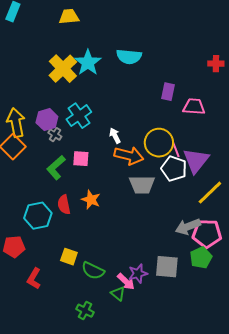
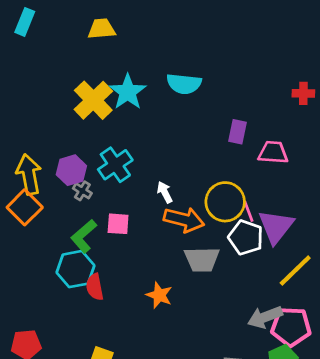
orange star: (91, 200) -> (159, 295), moved
cyan hexagon: (38, 216) -> (76, 269), moved

